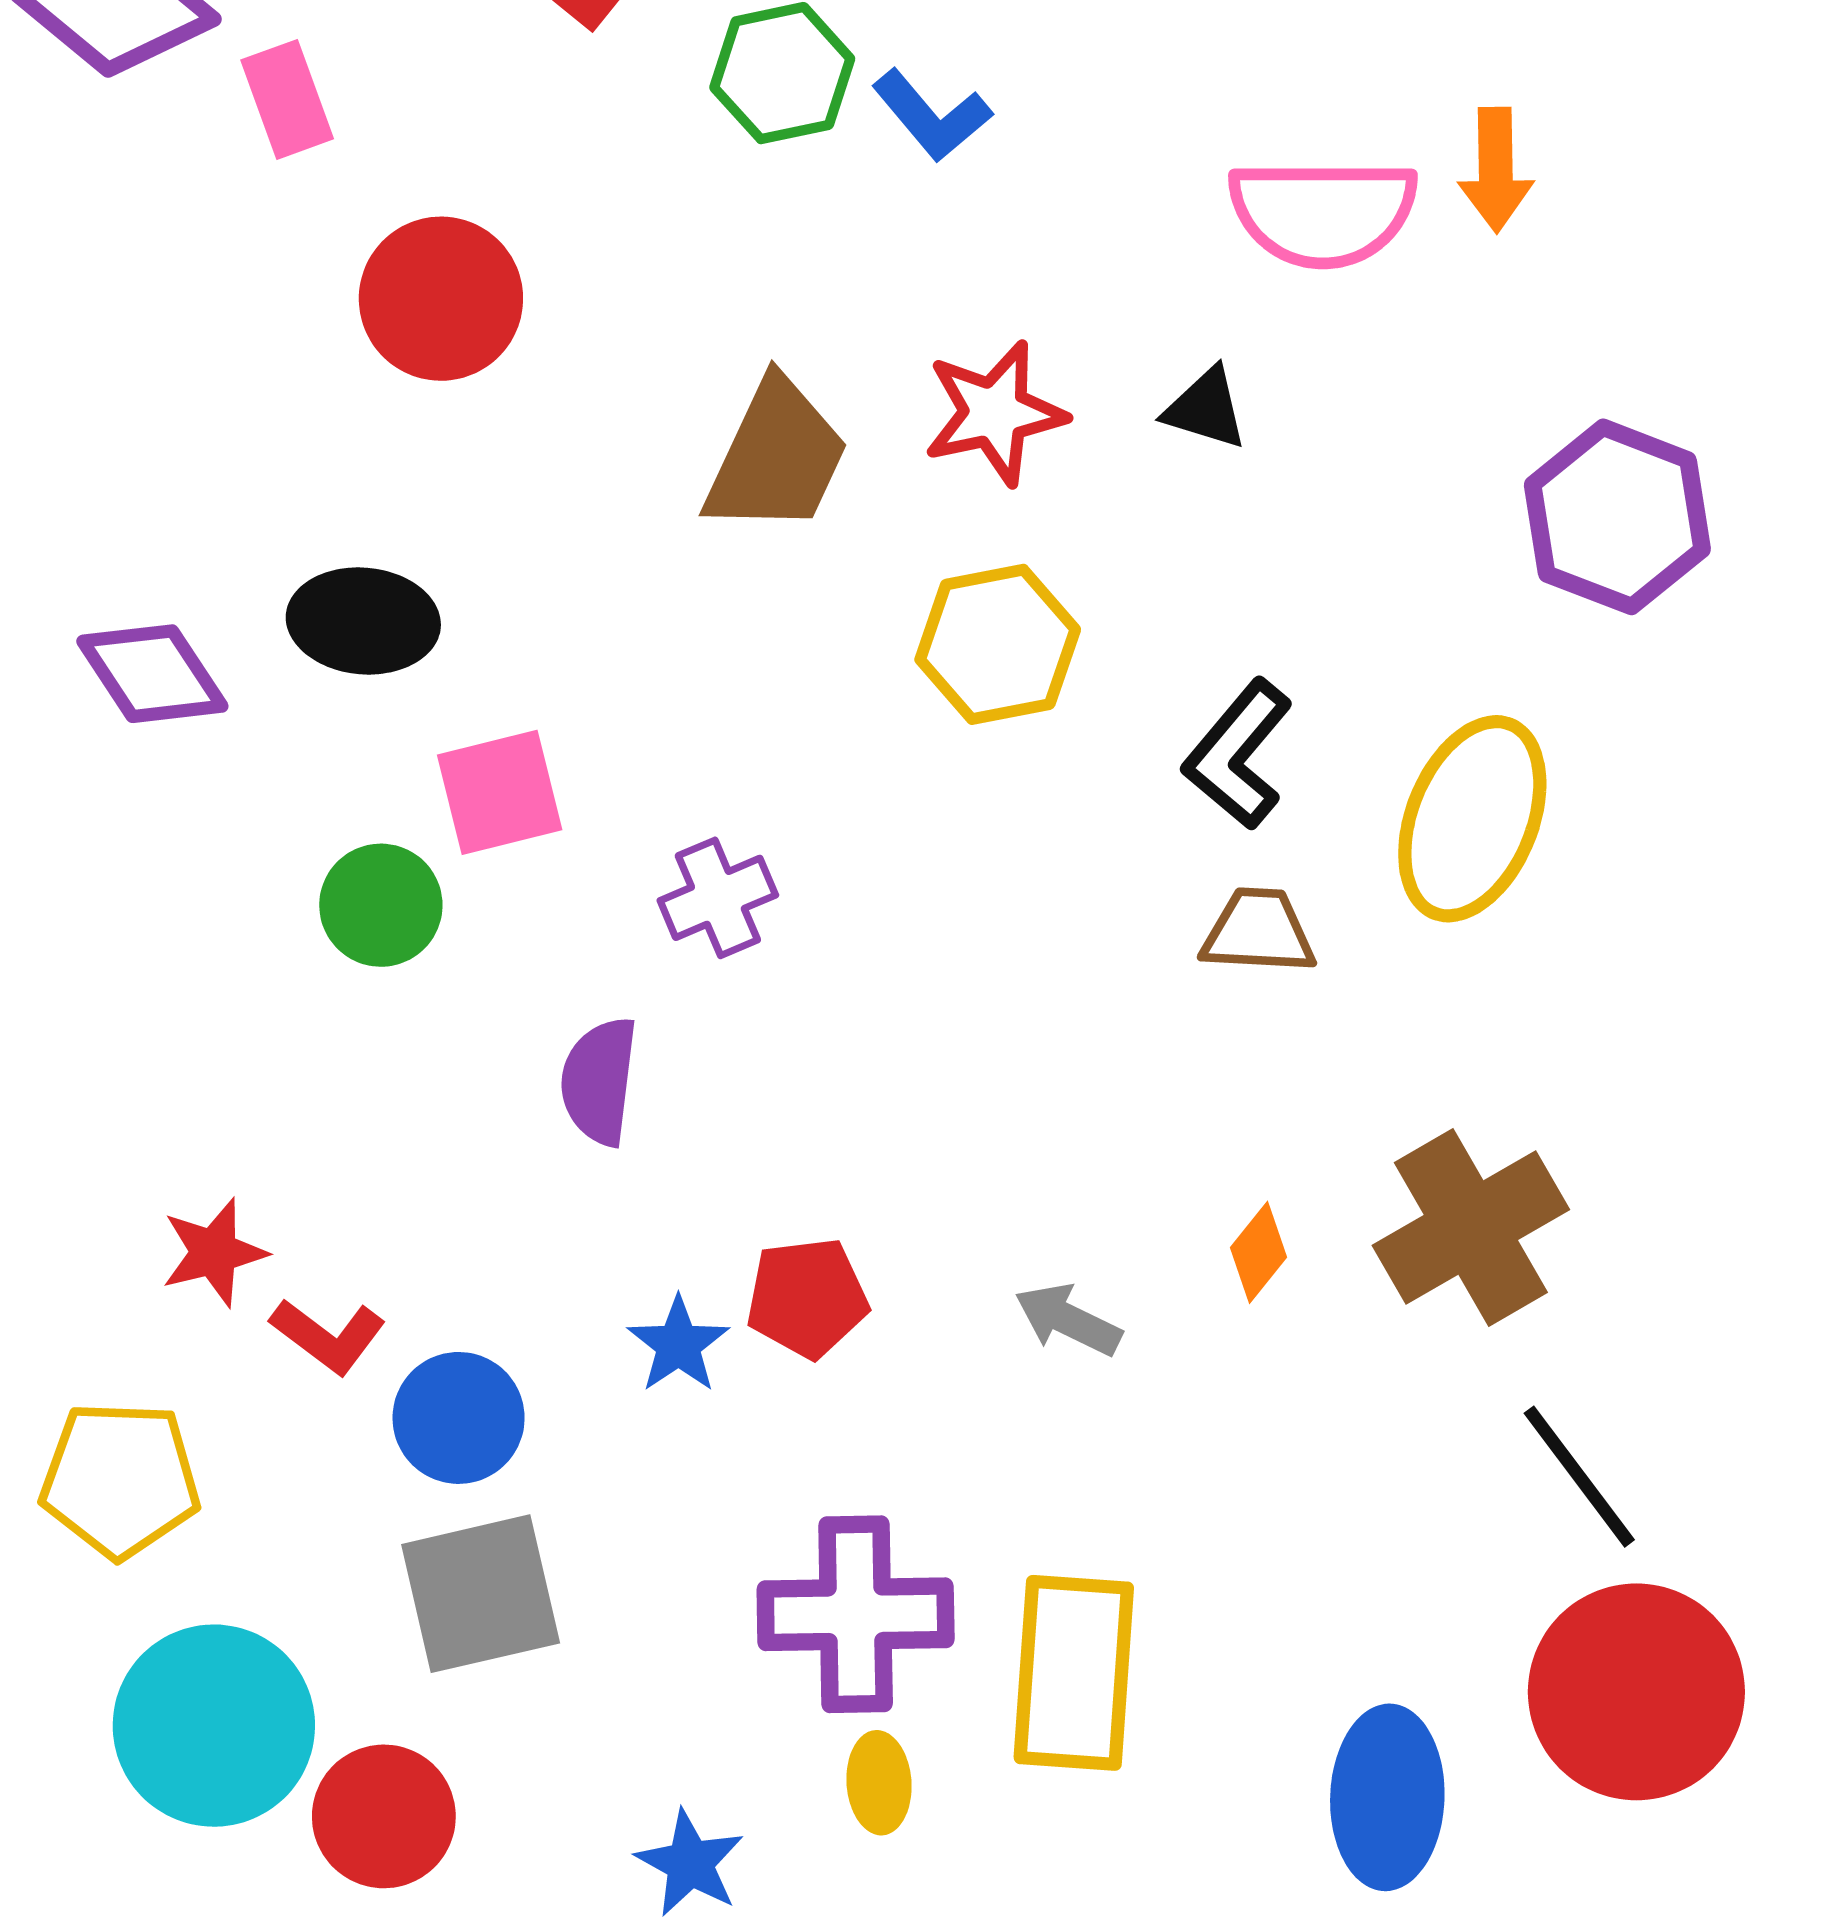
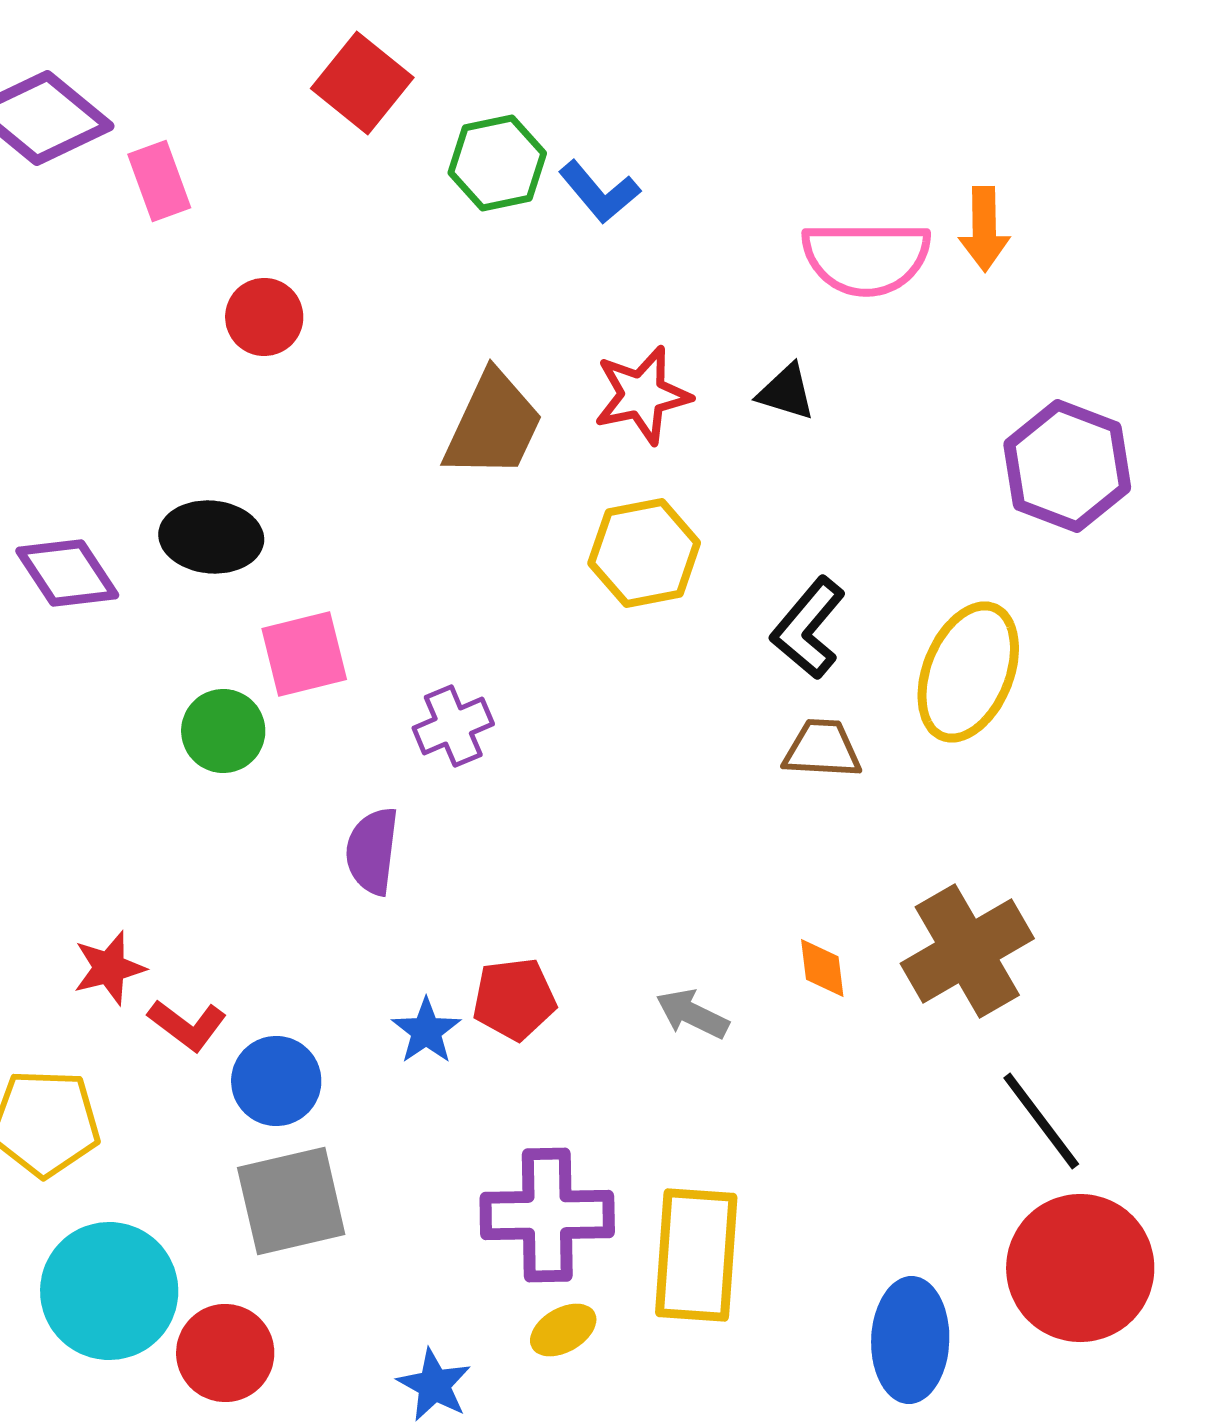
red circle: (441, 299) -> (264, 317), size x0.7
orange diamond: (1258, 1252) -> (822, 968), turned -46
yellow ellipse: (879, 1783) -> (563, 1330), turned 64

